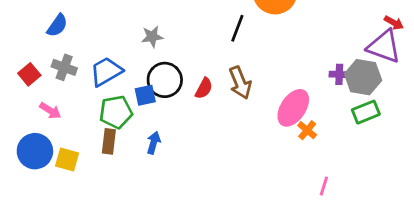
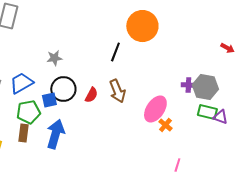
purple triangle: (384, 46) -> (220, 117), moved, size x0.6
green rectangle: (366, 112) -> (207, 112), turned 36
blue arrow: (154, 143) -> (55, 134), size x1.8

